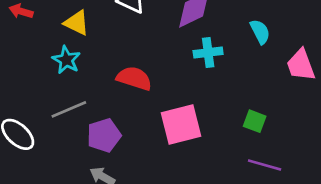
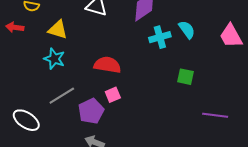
cyan semicircle: (260, 32) -> (187, 30), moved
green square: (255, 121) -> (186, 77), moved
pink square: (181, 125) -> (113, 95), moved, size x0.5

